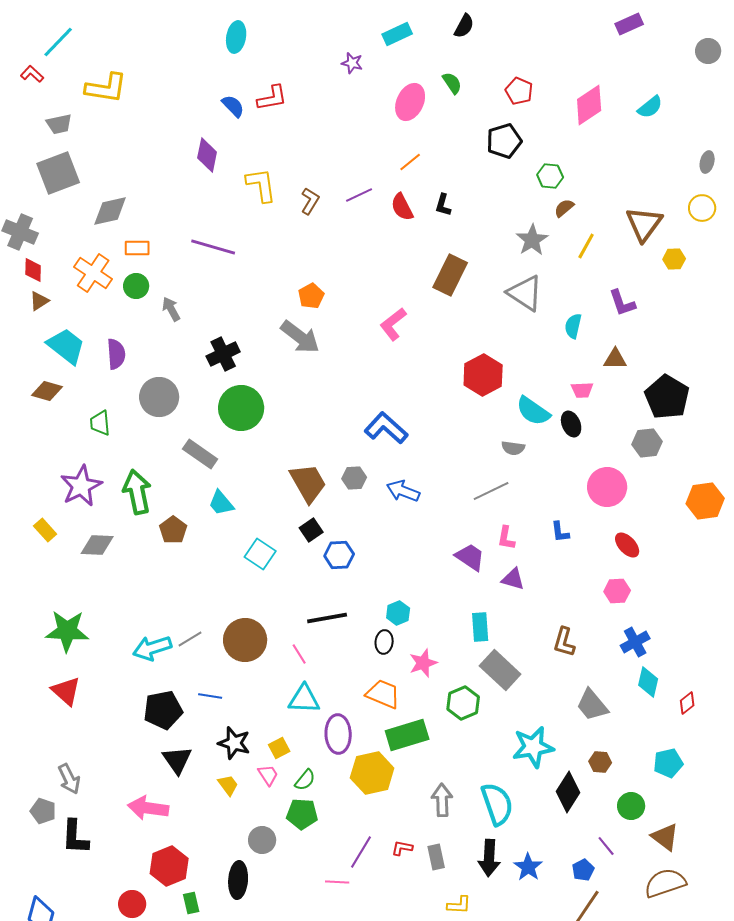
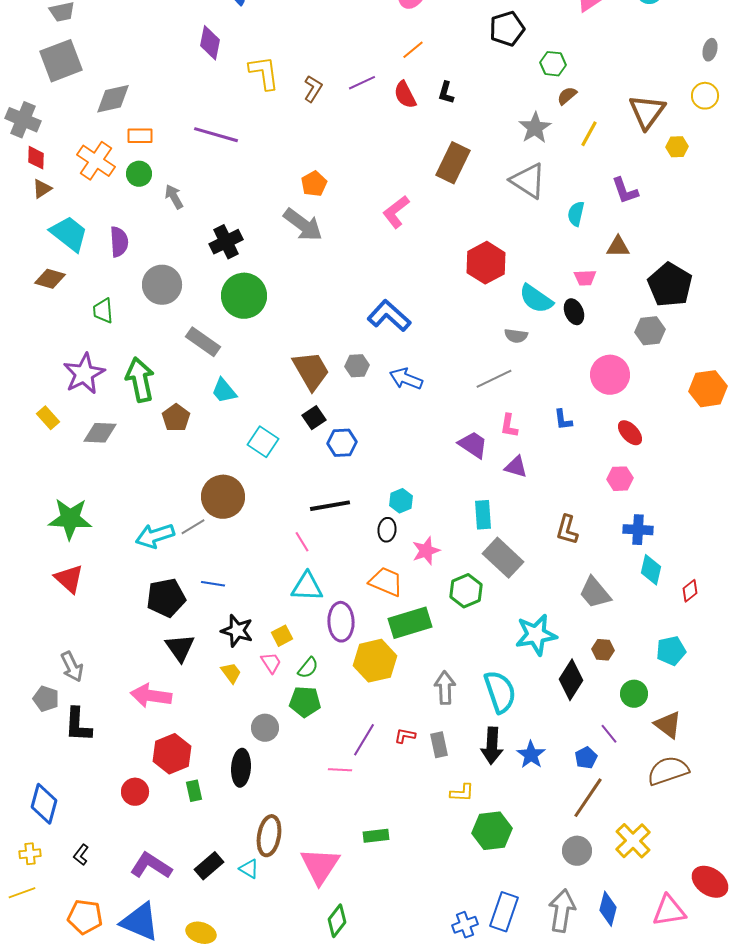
brown circle: (245, 640) -> (223, 497), moved
blue cross: (635, 642) -> (638, 530), turned 32

